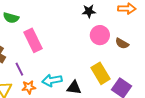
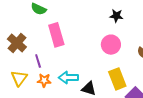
pink circle: (100, 35) -> (111, 45), moved

